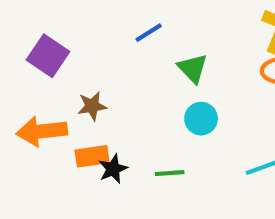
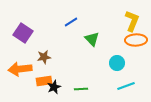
cyan circle: (201, 119) -> (117, 63), moved

